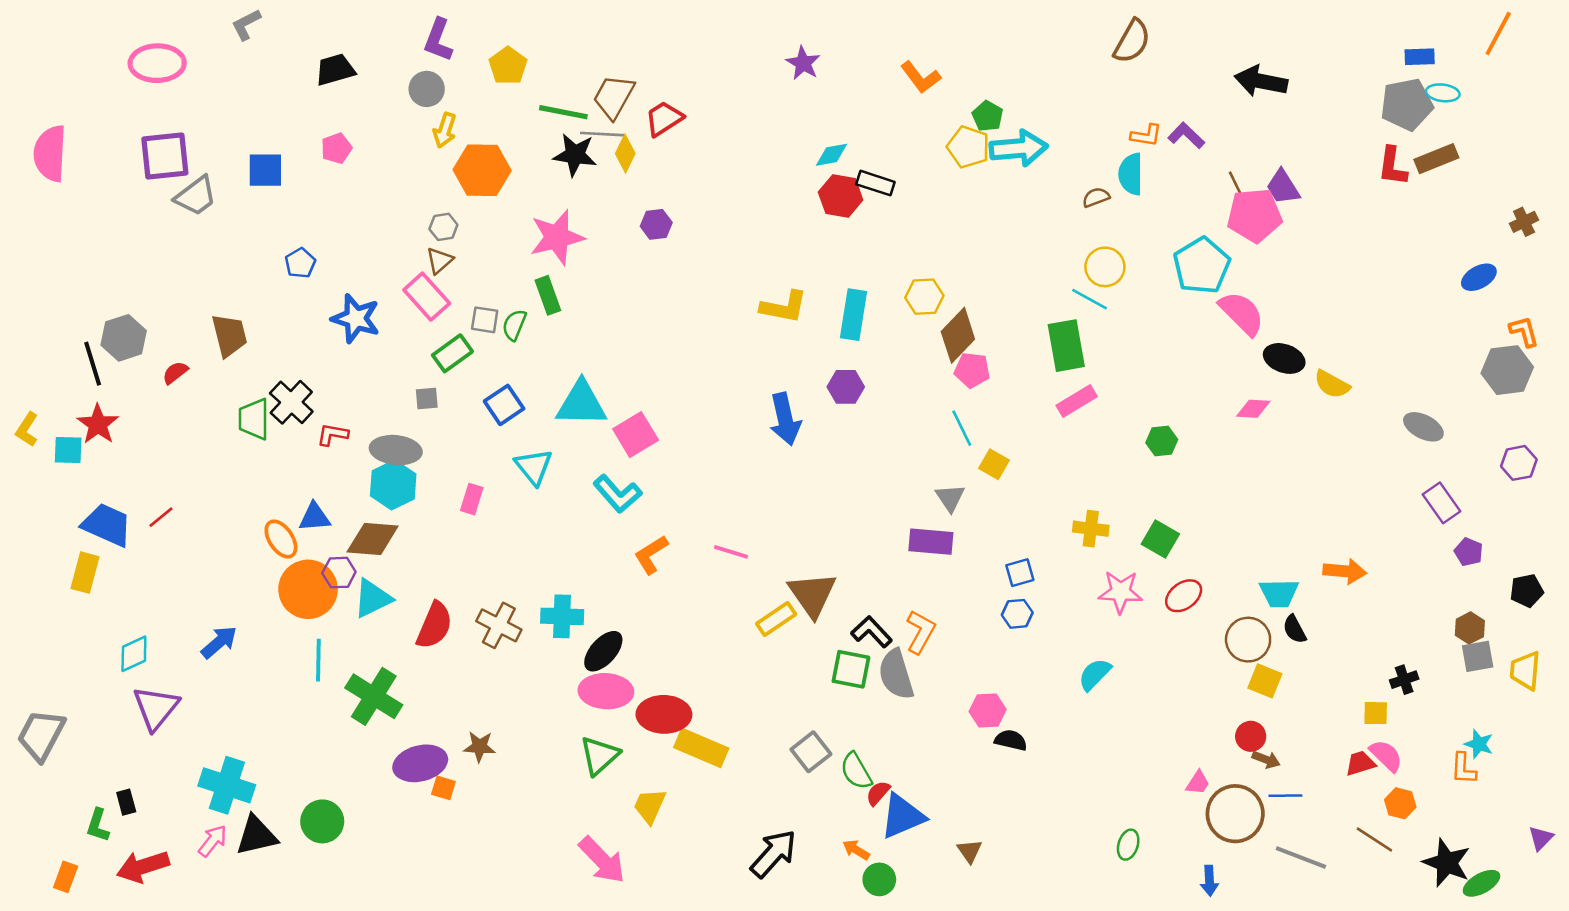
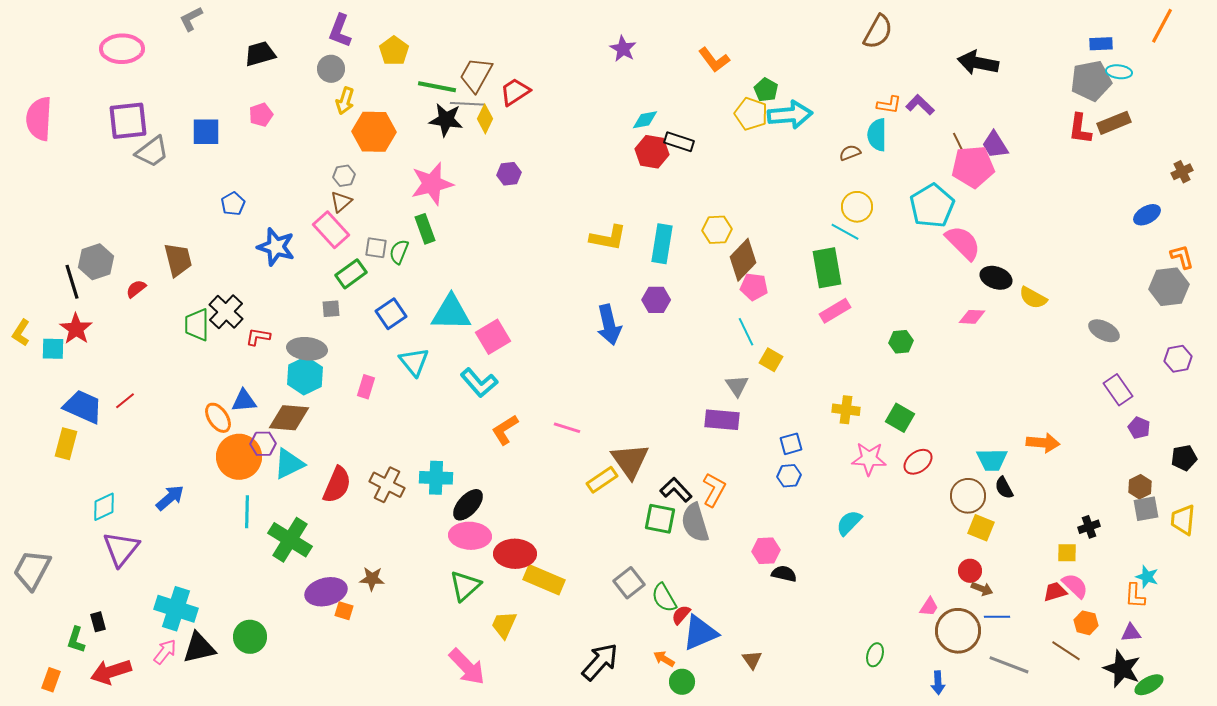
purple triangle: (1541, 838) -> (1131, 633), moved, turned 40

